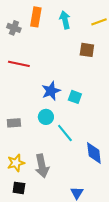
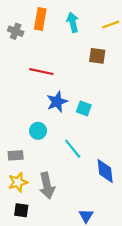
red line: (19, 64) -> (41, 72), moved
cyan circle: (46, 117) -> (38, 131), moved
gray rectangle: (14, 123) -> (16, 155), moved

